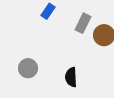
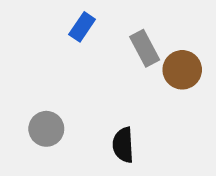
gray rectangle: (83, 23) -> (145, 48), turned -54

